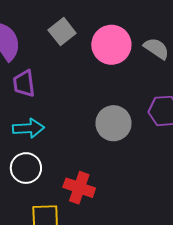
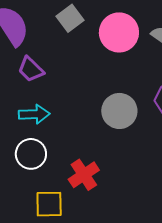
purple trapezoid: (24, 83) -> (31, 69), turned -40
red cross: (79, 188) -> (84, 175), turned 36

